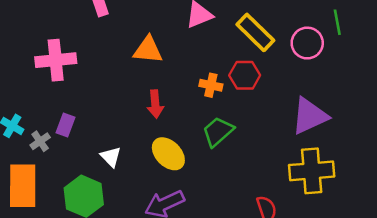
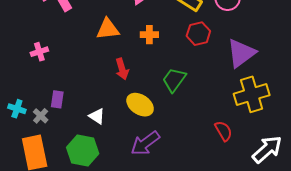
pink cross: (56, 60) -> (39, 52), size x0.6
red hexagon: (245, 75) -> (198, 34), moved
orange cross: (211, 85) -> (149, 35), moved

